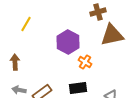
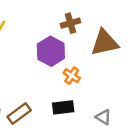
brown cross: (98, 12) -> (70, 23), moved

